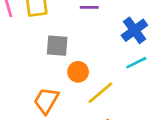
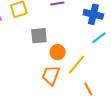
blue cross: (134, 30) -> (93, 14), turned -30
orange trapezoid: (46, 101) -> (51, 75), moved

